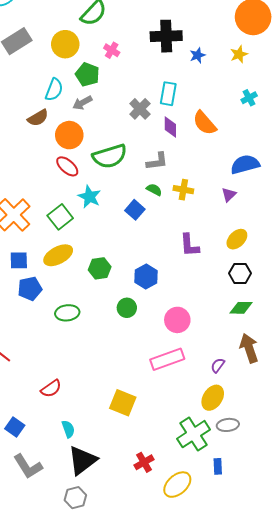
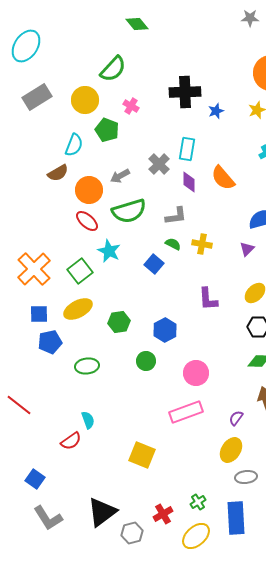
gray arrow: (82, 103) -> (120, 176), moved
cyan semicircle: (68, 429) -> (88, 420), moved
green cross: (193, 434) -> (198, 502), moved, size x0.5
blue rectangle: (218, 466) -> (236, 518), size x2.0
gray hexagon: (75, 498) -> (132, 533), moved

